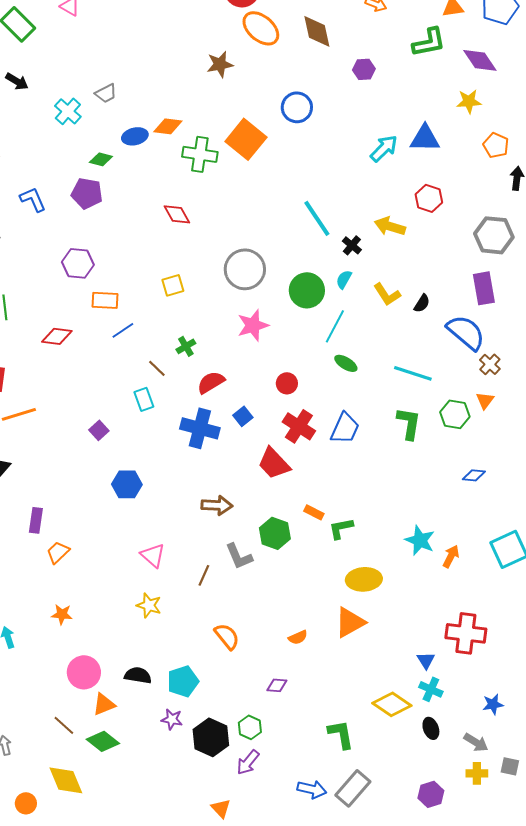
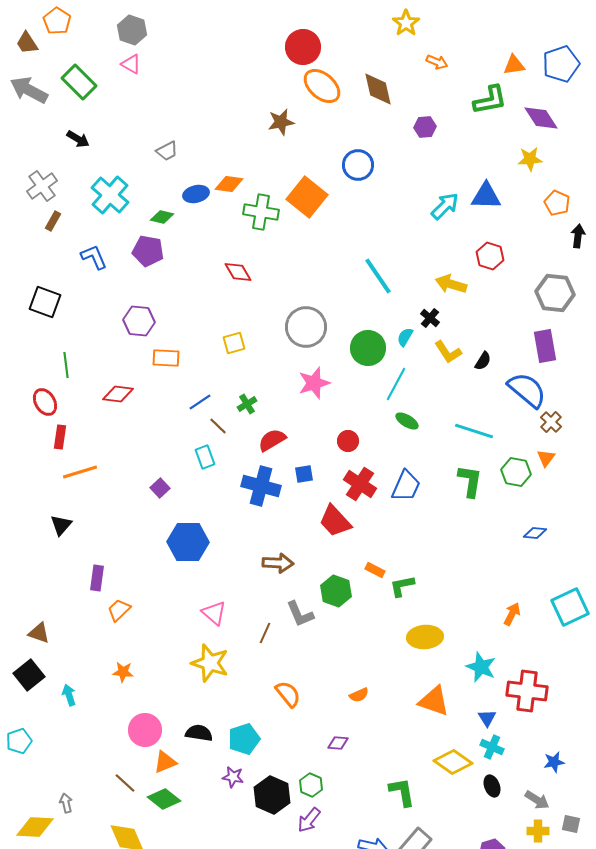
cyan cross: (68, 111) -> (110, 195), moved, size x1.4
black cross: (352, 245) -> (430, 318), moved
blue line: (123, 330) -> (200, 402), moved
blue square: (243, 416) -> (304, 474), turned 30
blue hexagon: (127, 484) -> (188, 542), size x1.4
cyan star: (420, 540) -> (481, 667), moved
yellow star: (149, 605) -> (210, 663), size x1.5
orange triangle: (350, 622) -> (434, 701), moved, turned 48

